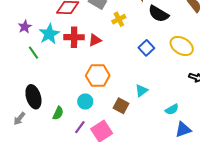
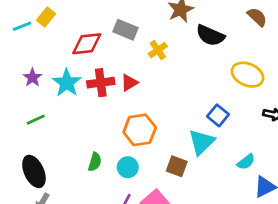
blue square: (146, 48) -> (218, 115), moved
green line: (33, 53) -> (36, 120), moved, turned -72
cyan triangle: (141, 91) -> (202, 142), size x1.5
black ellipse: (33, 97) -> (34, 171), moved
green semicircle: (58, 113) -> (95, 162), moved

